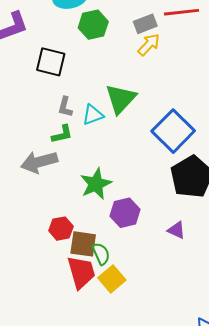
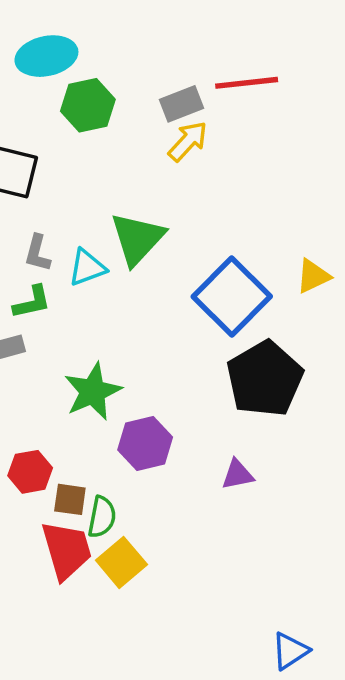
purple triangle: (176, 230) -> (238, 475), turned -36
brown square: (83, 244) -> (70, 499), size x0.7
green semicircle: (101, 254) -> (102, 517), turned 35

